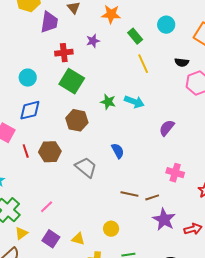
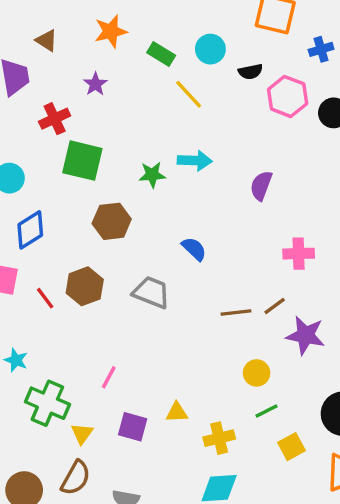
cyan circle: (166, 25) -> (210, 49), moved
yellow circle: (111, 229) -> (257, 373), moved

